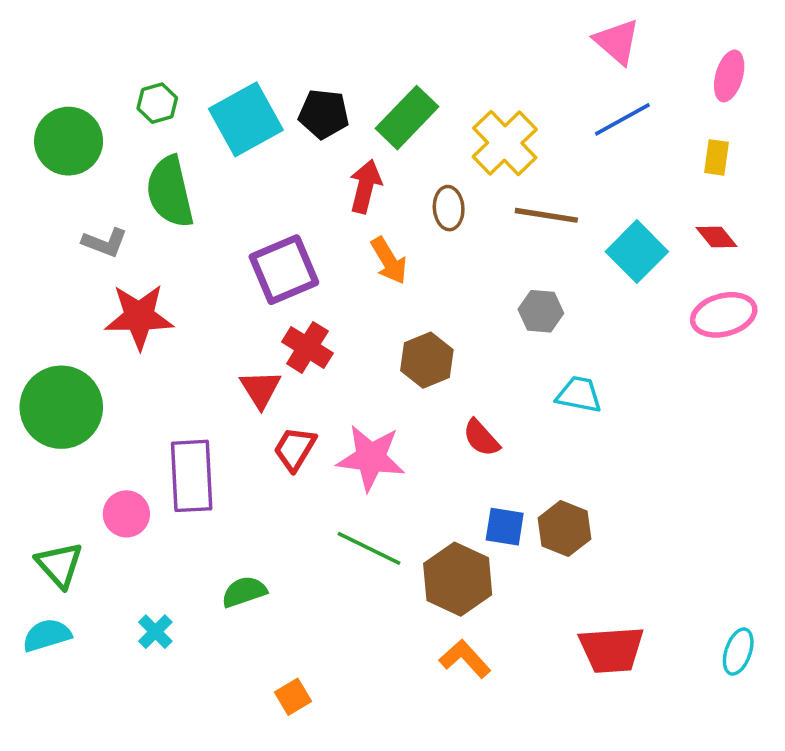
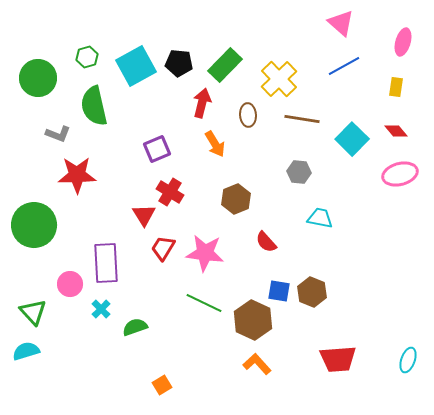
purple square: (284, 270) -> (157, 149), size x0.7
cyan cross: (155, 632) -> (101, 309), moved

